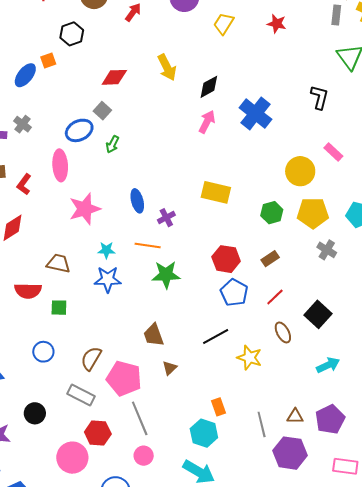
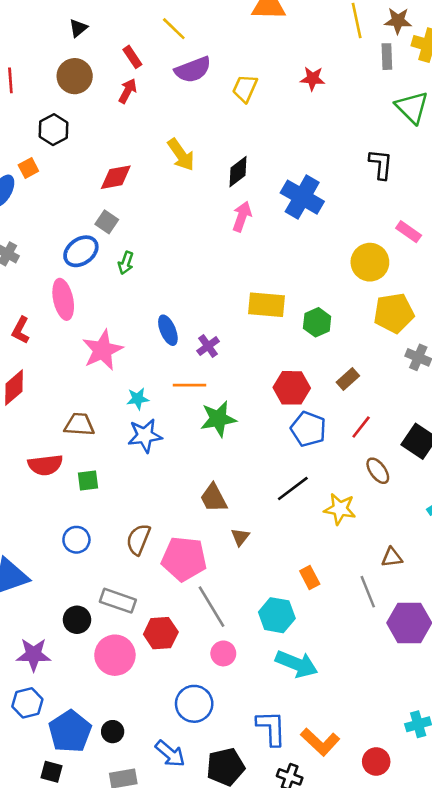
green hexagon: (272, 213) -> (317, 322), moved
gray rectangle: (81, 395) -> (118, 601), moved
brown triangle: (295, 416) -> (392, 557), moved
cyan hexagon: (204, 433) -> (277, 615), moved
pink circle: (72, 458) -> (115, 655), moved

